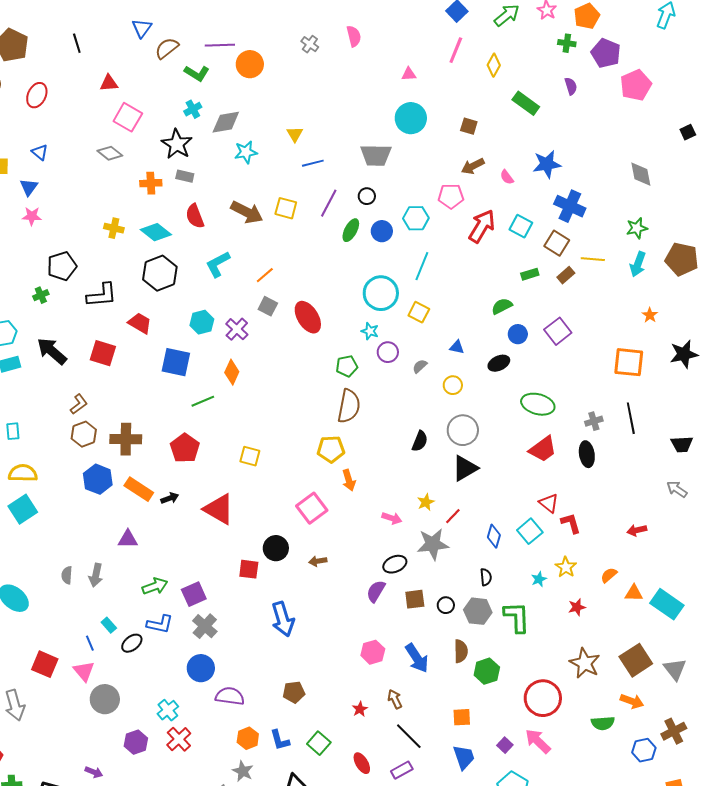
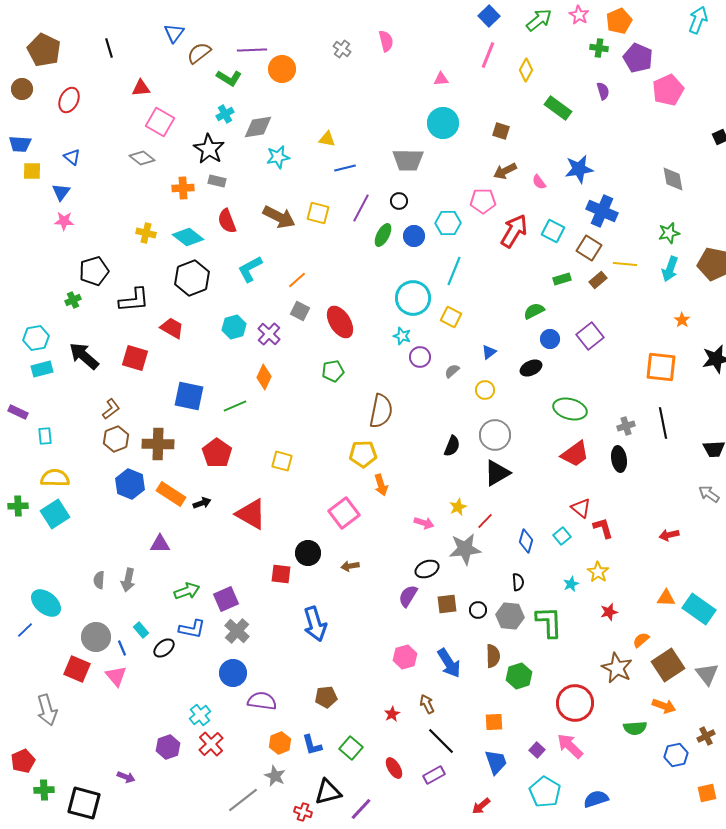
yellow triangle: (295, 134) -> (327, 139), turned -48
blue triangle: (457, 347) -> (489, 352), turned -49
blue square: (176, 362) -> (189, 396), moved
green pentagon: (347, 366) -> (333, 371), moved
cyan square: (530, 531) -> (562, 536), size x0.7
orange semicircle: (609, 575) -> (641, 640), moved
gray circle: (105, 699) -> (96, 637), moved
brown cross: (674, 731) -> (706, 736), size x0.7

